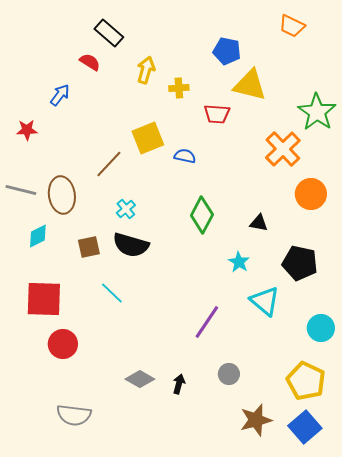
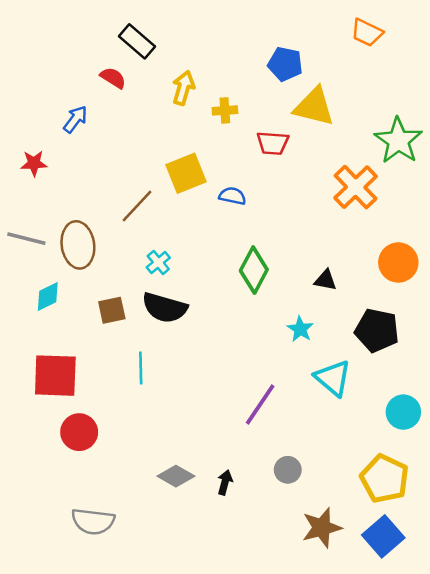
orange circle: (311, 194) -> (398, 262), moved
cyan line: (112, 293) -> (141, 368), turned 45

